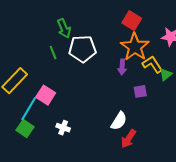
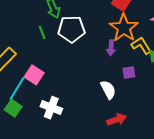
white semicircle: (119, 121) -> (108, 90), moved, turned -60
white cross: (63, 128) -> (51, 108), size x1.5
red arrow: (129, 139) -> (117, 120), turned -144

